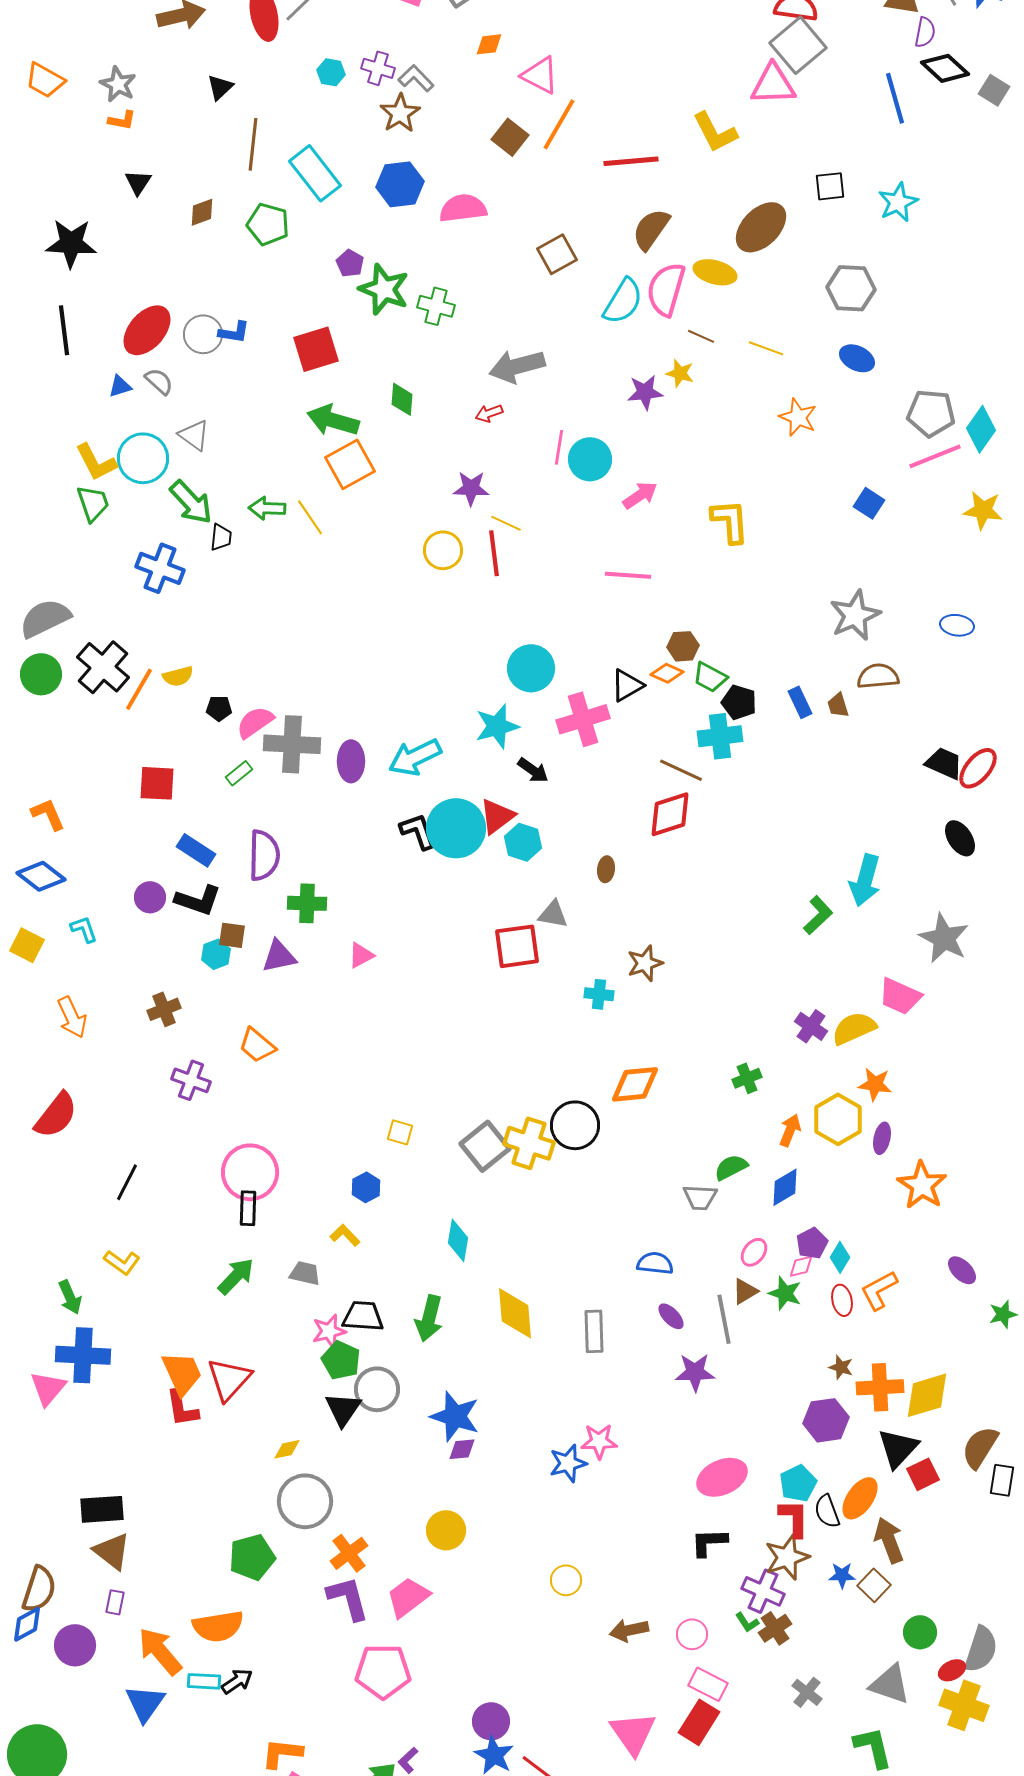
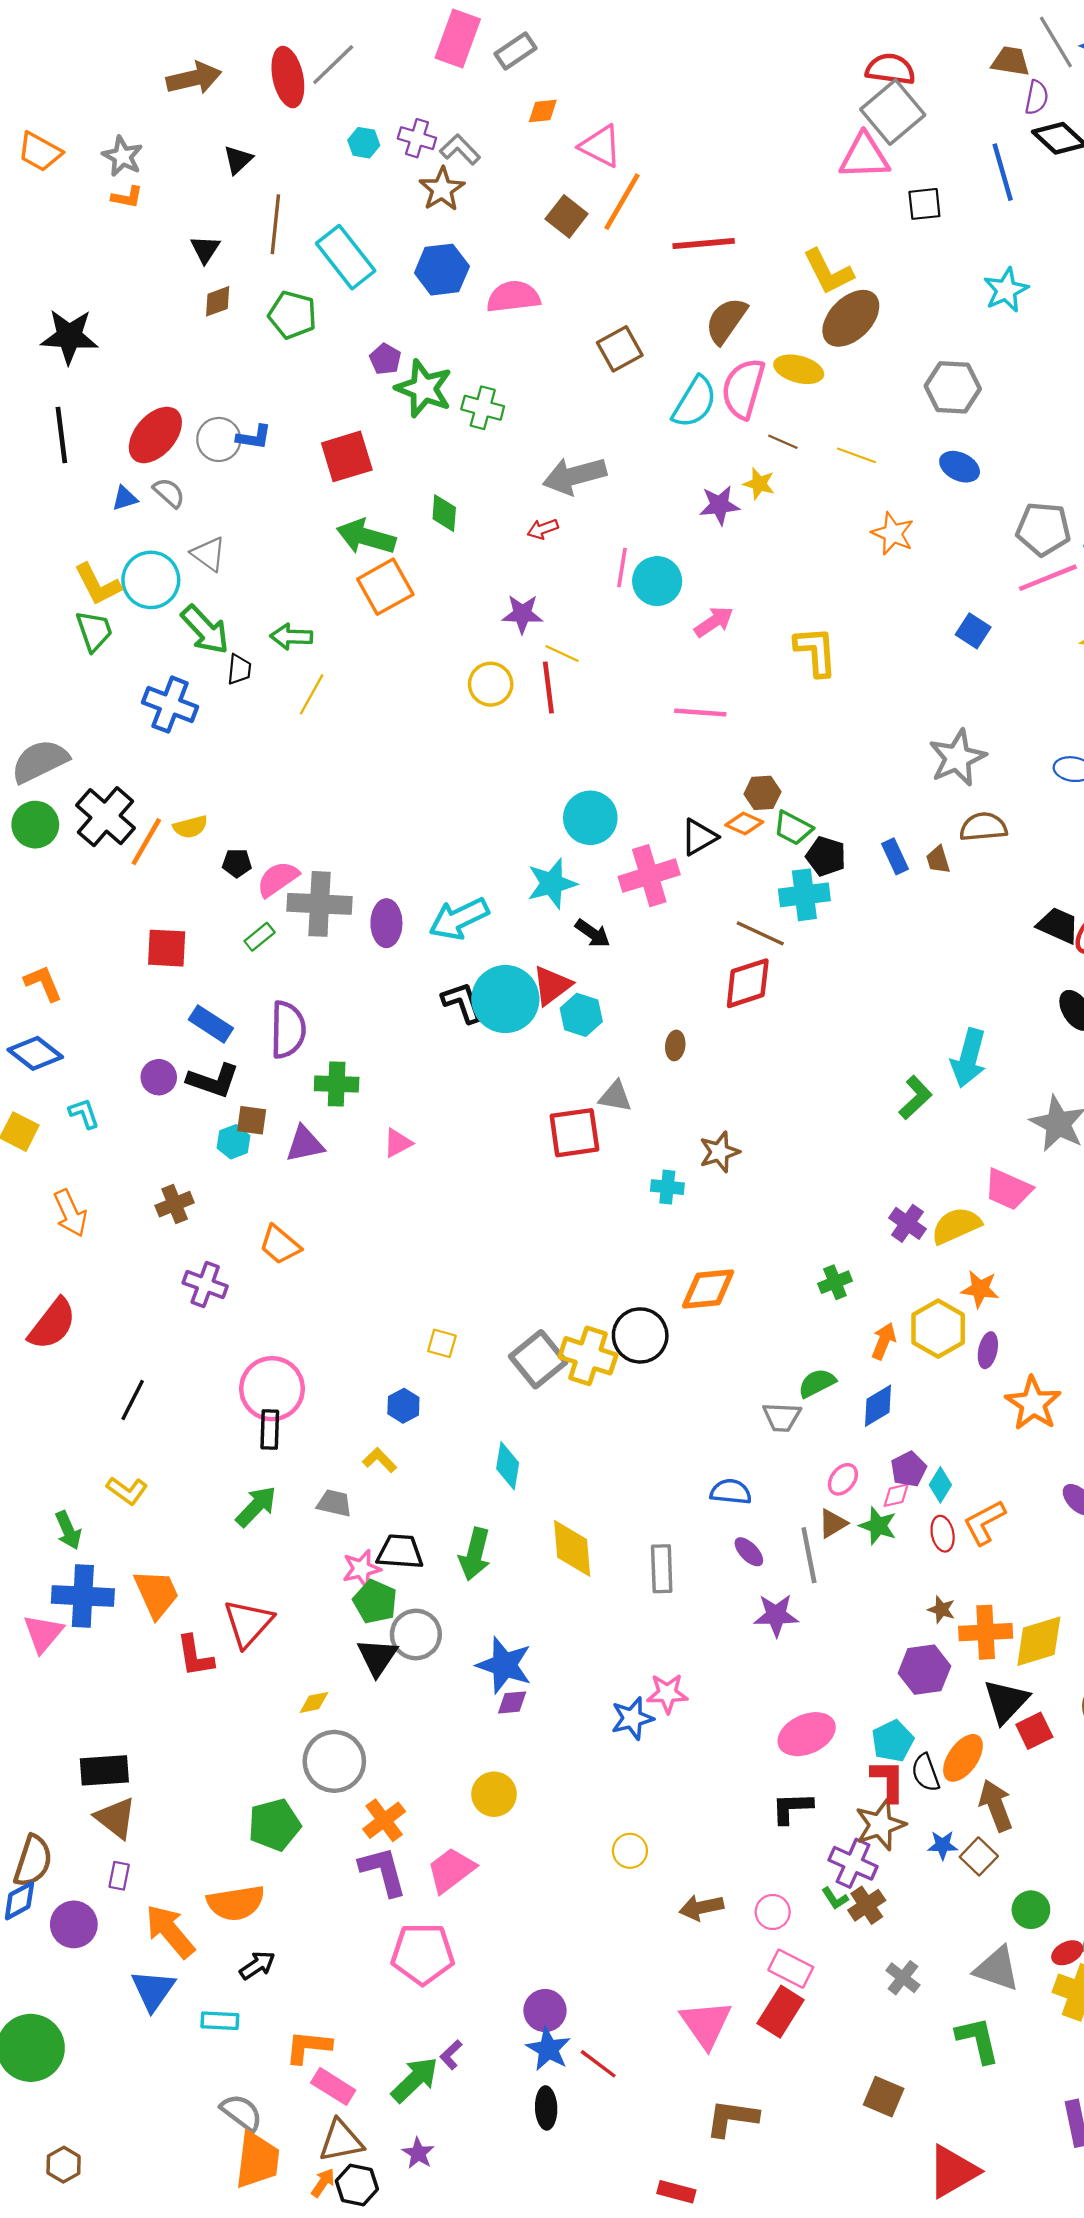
yellow L-shape: (715, 132) -> (828, 272), moved
black triangle: (138, 182) -> (205, 249), moved
black square: (830, 186) -> (924, 204), moved
yellow line: (310, 517) -> (312, 694), moved, turned 63
orange trapezoid: (182, 1373) -> (156, 1594), moved
cyan rectangle: (204, 1681) -> (220, 2021), moved

